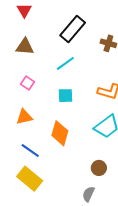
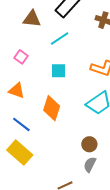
brown triangle: (25, 47) -> (32, 19), moved
orange triangle: (24, 117) -> (17, 91), turned 30
gray semicircle: (88, 194) -> (90, 164), moved

